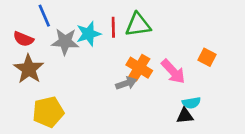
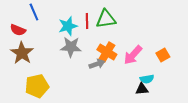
gray star: (65, 42) -> (71, 47), moved
orange square: (207, 57) -> (163, 55), moved, turned 32
pink arrow: (173, 72) -> (133, 55), turned 85

